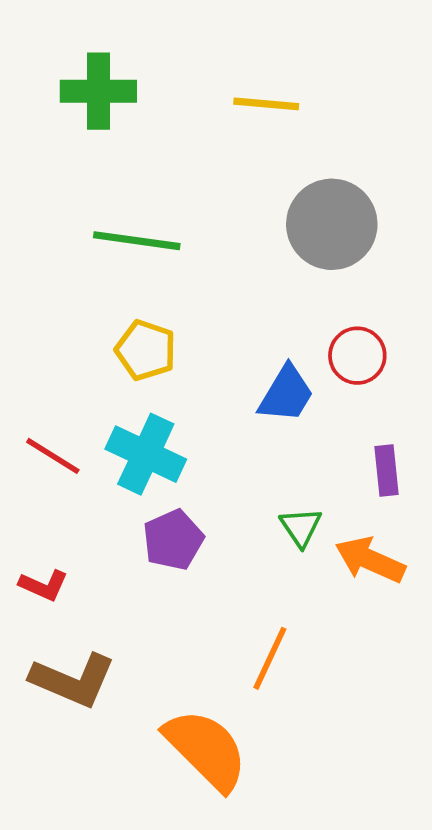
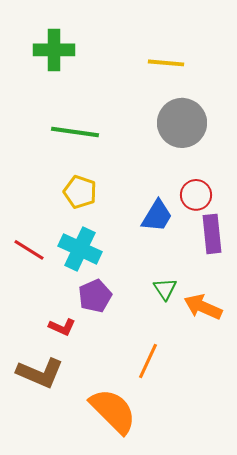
yellow line: (266, 104) -> (166, 63), moved
purple rectangle: (387, 470) -> (212, 234), moved, size x1.4
red L-shape: (44, 585) -> (62, 327), moved

